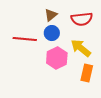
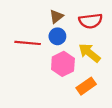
orange rectangle: (87, 73) -> (86, 86), moved, turned 42

